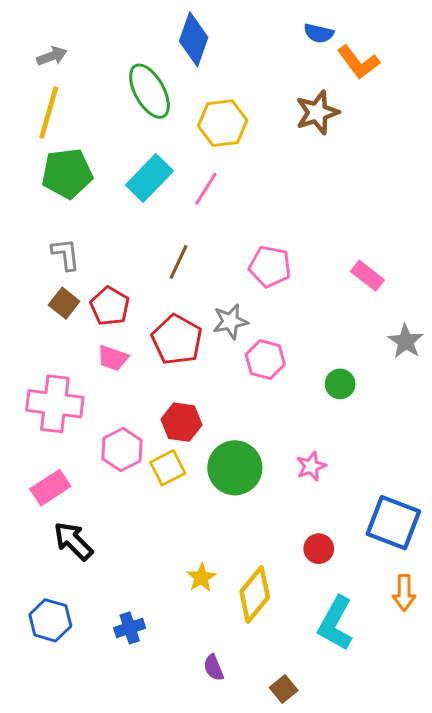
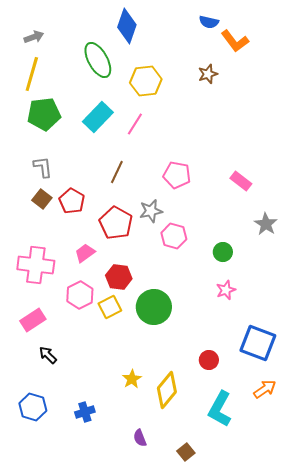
brown star: (317, 112) -> (208, 74), size x0.7
pink trapezoid: (113, 358) -> (85, 253), moved, turned 125
pink star: (311, 466) -> (226, 290), moved
black arrow: (73, 541) -> (48, 355), size x0.7
orange arrow: (404, 593) -> (265, 389), turned -125

